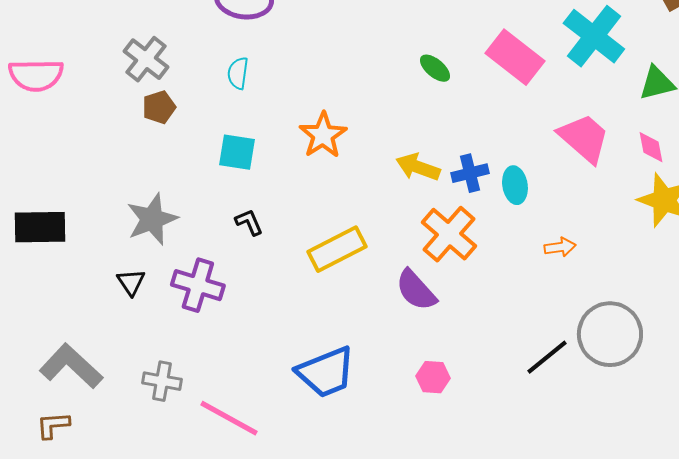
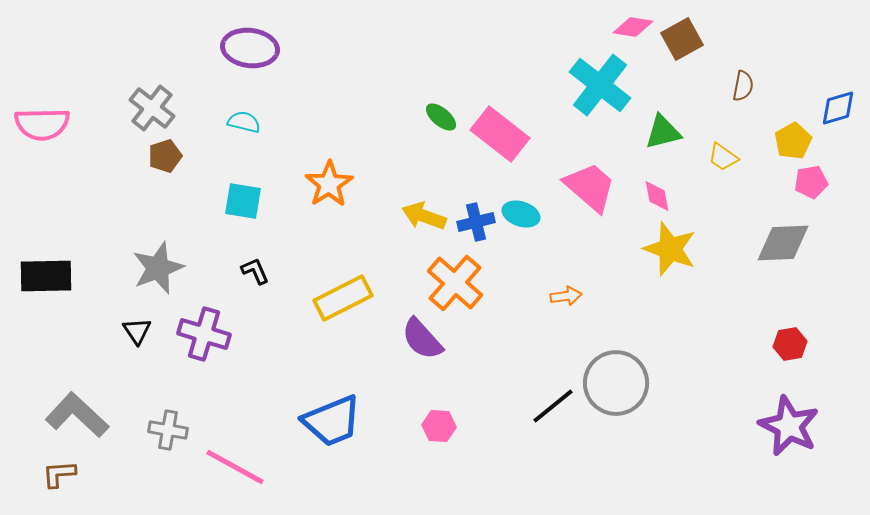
pink rectangle: (515, 57) -> (500, 134), moved
cyan semicircle: (238, 73) -> (244, 122), turned 96
cyan ellipse: (515, 185) -> (521, 214), moved, turned -63

